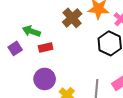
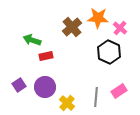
purple square: (15, 48) -> (19, 85), moved

